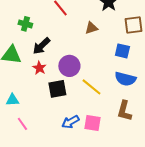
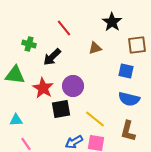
black arrow: (41, 46) -> (52, 57), moved
red star: (39, 68) -> (43, 88), size x1.5
yellow line: (91, 87) -> (95, 119), moved

